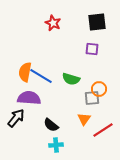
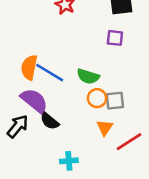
orange circle: (99, 89) -> (97, 98), moved
purple semicircle: (29, 98) -> (34, 101), turned 35
black semicircle: (51, 125) -> (50, 121), moved

